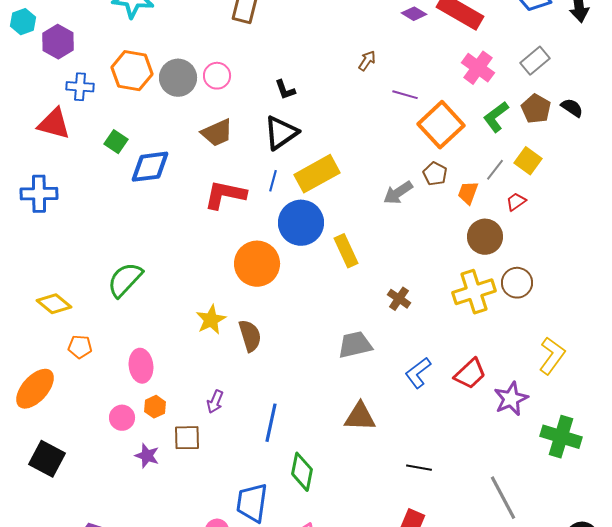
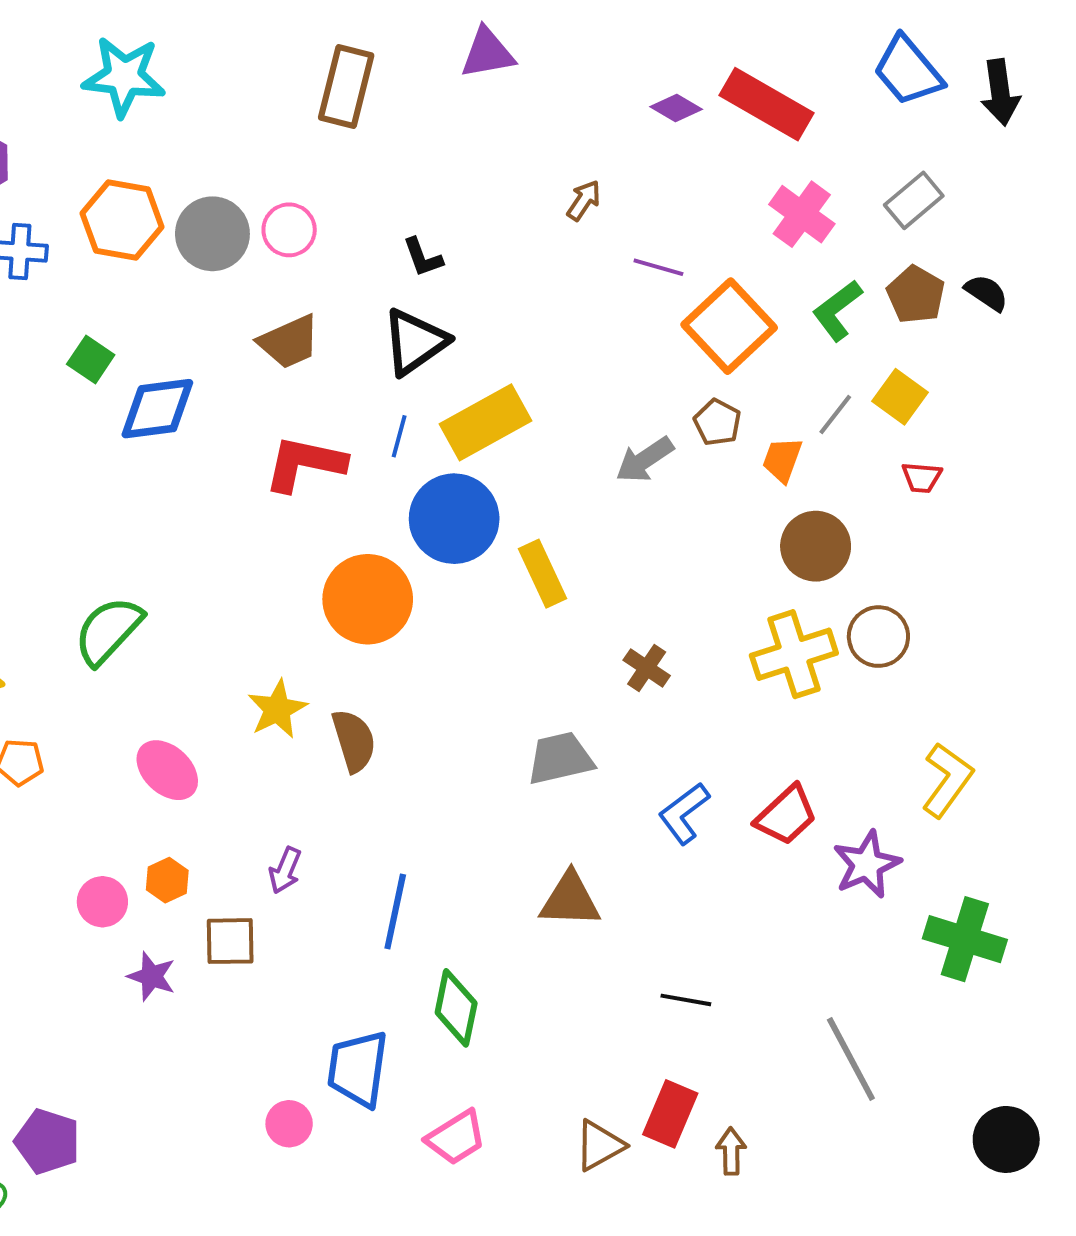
red trapezoid: (516, 202) -> (922, 477), moved, turned -140
pink ellipse: (141, 366) -> (167, 770), moved, turned -40

